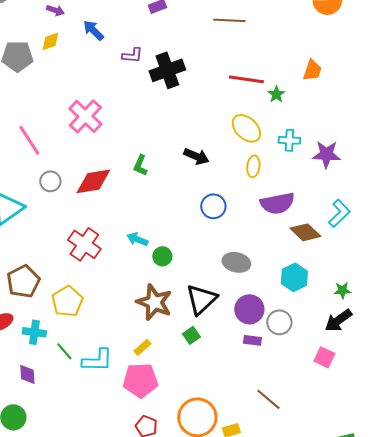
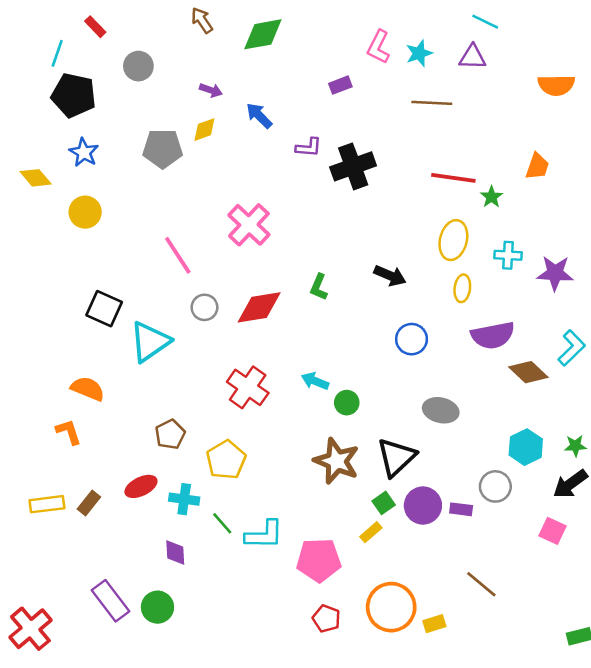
yellow ellipse: (246, 128) -> (453, 240), turned 60
cyan hexagon: (294, 277) -> (526, 447), moved
brown pentagon: (23, 281) -> (170, 434), size x0.7
purple circle: (249, 309) -> (423, 506), moved
yellow rectangle: (142, 347) -> (371, 532), moved

